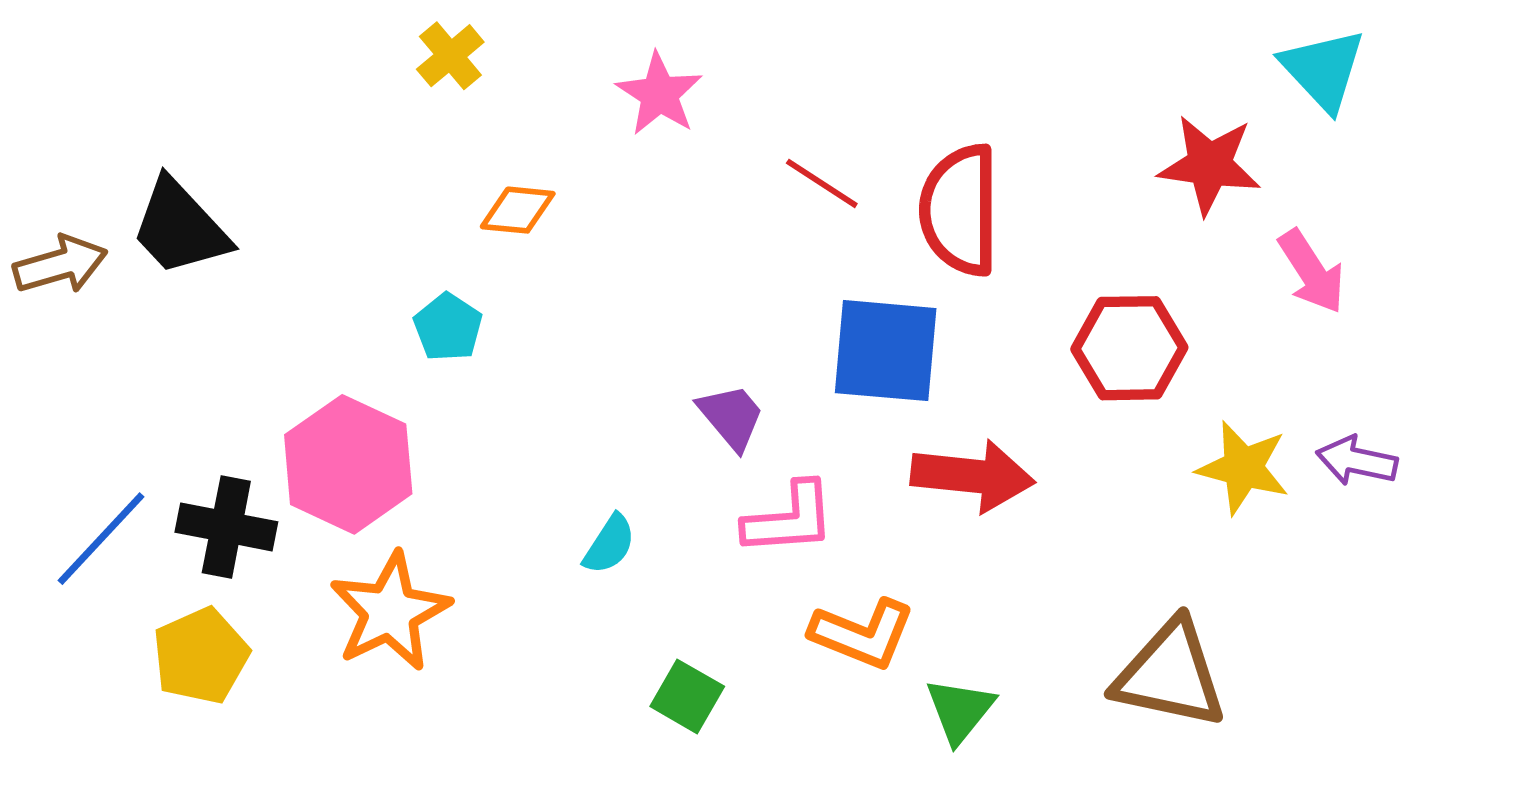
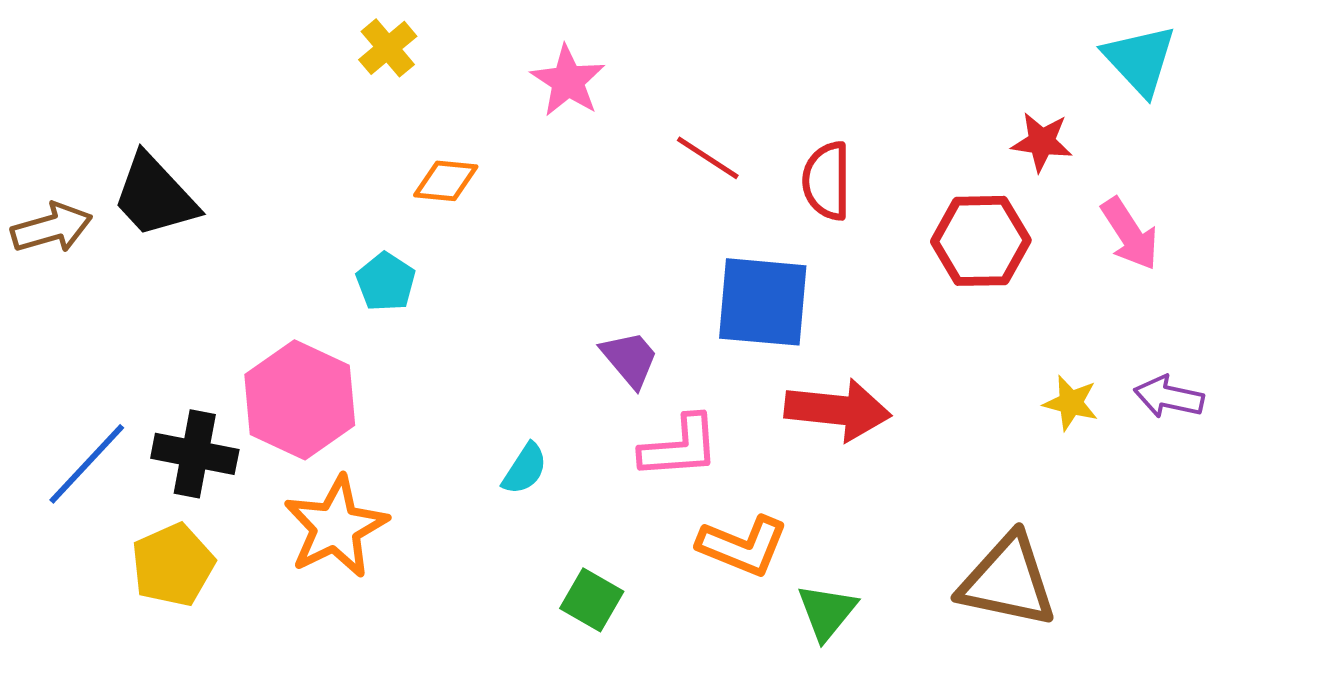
red star: (1209, 165) -> (1042, 142), size x0.7
red semicircle: (960, 210) -> (827, 181), size x0.7
red hexagon: (1129, 348) -> (981, 241), moved
yellow star: (1243, 468) -> (1071, 403), size x0.7

